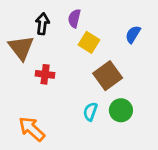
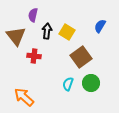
purple semicircle: (74, 18) -> (33, 15), moved
black arrow: (42, 24) -> (47, 31), moved

